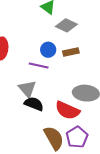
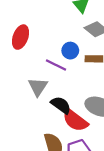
black semicircle: (34, 104) -> (61, 105), moved

